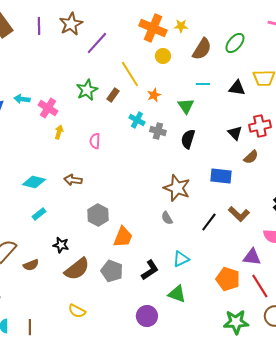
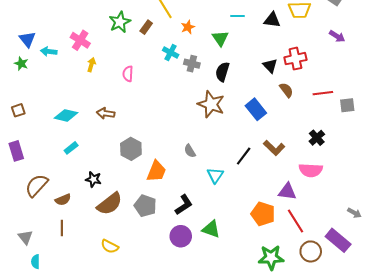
cyan arrow: (22, 99) -> (49, 51), moved
brown semicircle: (251, 157) -> (286, 90), turned -84
blue rectangle: (221, 176) -> (256, 109), turned 45
brown star: (177, 188) -> (211, 104), moved
gray semicircle: (167, 218) -> (190, 151), moved
cyan triangle: (181, 259) -> (215, 175), moved, turned -30
purple circle: (147, 316) -> (181, 236), moved
brown line: (30, 327) -> (62, 228), moved

